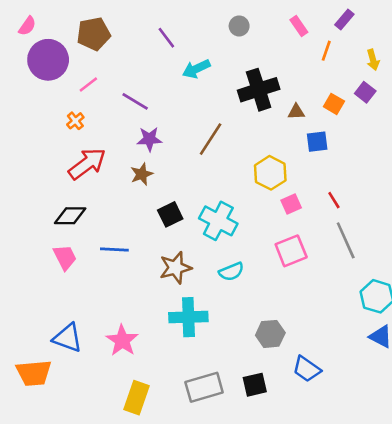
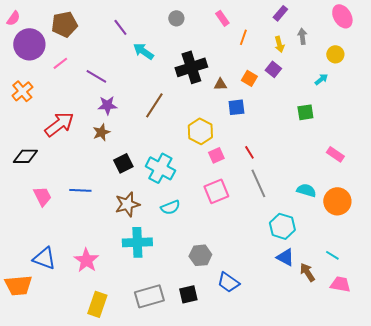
purple rectangle: (344, 19) -> (280, 13), moved
cyan arrow: (196, 69) -> (143, 51), turned 60
orange cross: (75, 121) -> (22, 91), moved, size x1.5
black diamond: (70, 216) -> (25, 156), moved

